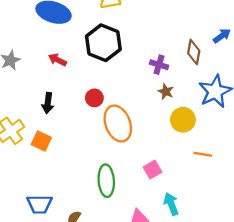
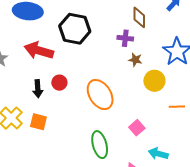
brown diamond: (194, 52) -> (139, 17), moved
red arrow: (57, 60) -> (39, 51), size x1.8
red circle: (94, 98) -> (59, 83), moved
cyan arrow: (171, 204) -> (158, 154), turned -42

